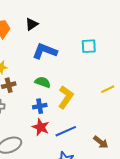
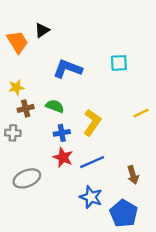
black triangle: (32, 24) -> (42, 30), moved
green semicircle: (43, 82) -> (55, 106), moved
brown arrow: (101, 142) -> (133, 175), turned 35

